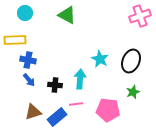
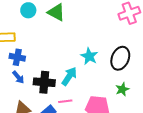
cyan circle: (25, 13) -> (28, 10), moved
cyan arrow: (80, 79) -> (69, 76), turned 30
black cross: (55, 85) -> (44, 82), size x1.5

